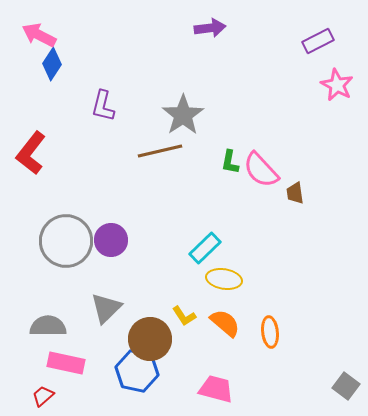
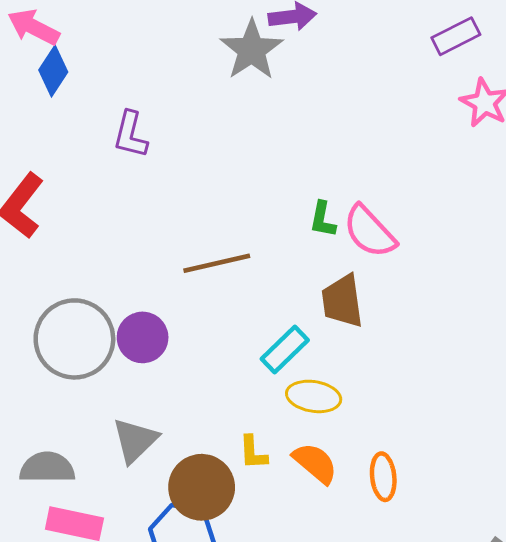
gray star: (183, 115) -> (252, 50), moved
brown line: (160, 151) -> (217, 263), moved
brown trapezoid: (295, 193) -> (342, 301), moved, size x1.6
yellow L-shape: (184, 316) -> (253, 452), turned 30

